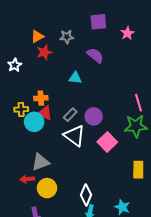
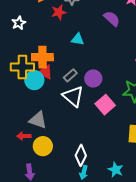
red star: (44, 52) -> (59, 12), moved
purple semicircle: (95, 55) -> (112, 19), moved
orange cross: (41, 98) -> (42, 57), size x1.5
yellow cross: (21, 109) -> (22, 67), size x1.6
gray triangle: (40, 162) -> (38, 120), turned 36

